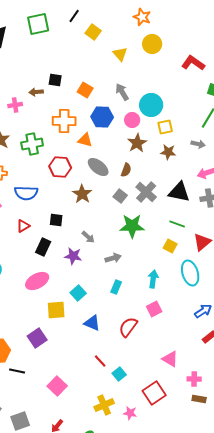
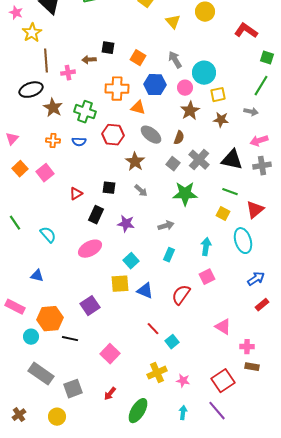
green cross: (32, 144) -> (85, 112), turned 30
blue semicircle: (26, 193) -> (79, 142), moved, size x0.6
gray arrow: (88, 237) -> (141, 191), moved
yellow square: (56, 310) -> (120, 284), moved
red square: (154, 393) -> (223, 381), moved

